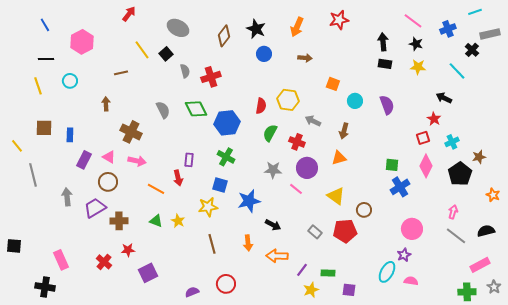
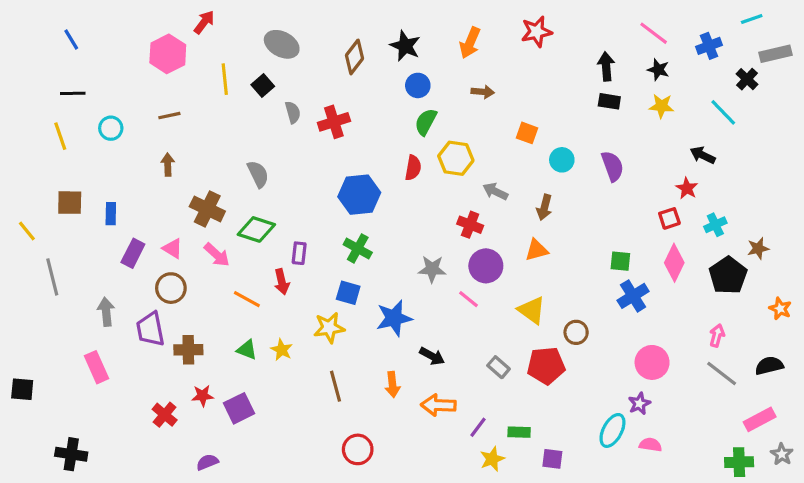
pink hexagon: (82, 42) -> (168, 54), moved
yellow line: (142, 50) -> (225, 79), turned 30
brown line: (121, 73) -> (169, 116), moved
green diamond: (196, 109) -> (256, 229), moved, turned -45
green semicircle: (270, 133) -> (426, 122), moved
pink arrow: (137, 161) -> (217, 255), turned 30
purple trapezoid: (95, 208) -> (150, 329), turned -70
pink rectangle: (61, 260) -> (97, 367), moved
purple square: (148, 273) -> (239, 408), moved
purple semicircle: (192, 292) -> (207, 462), moved

